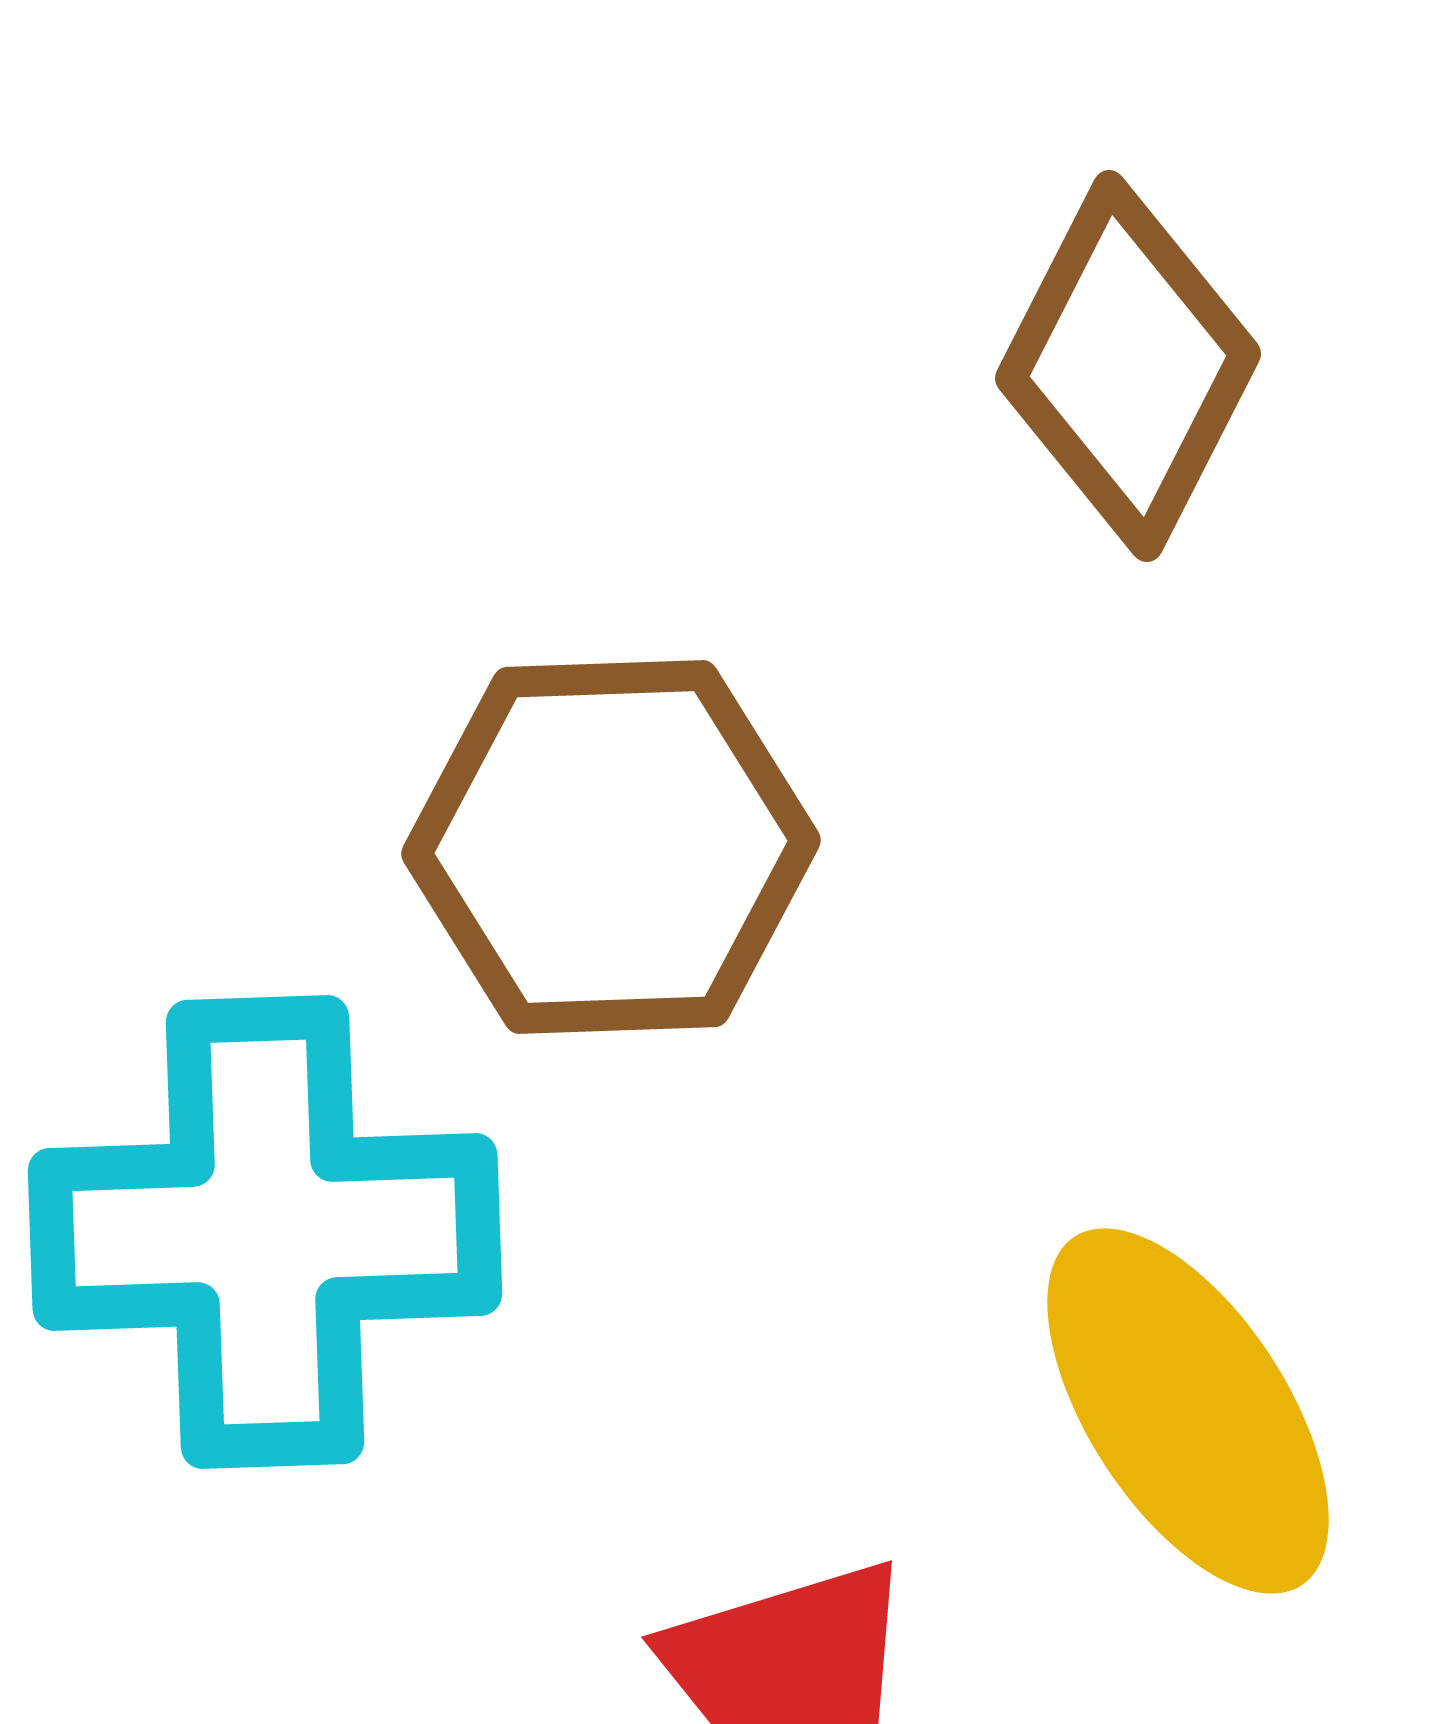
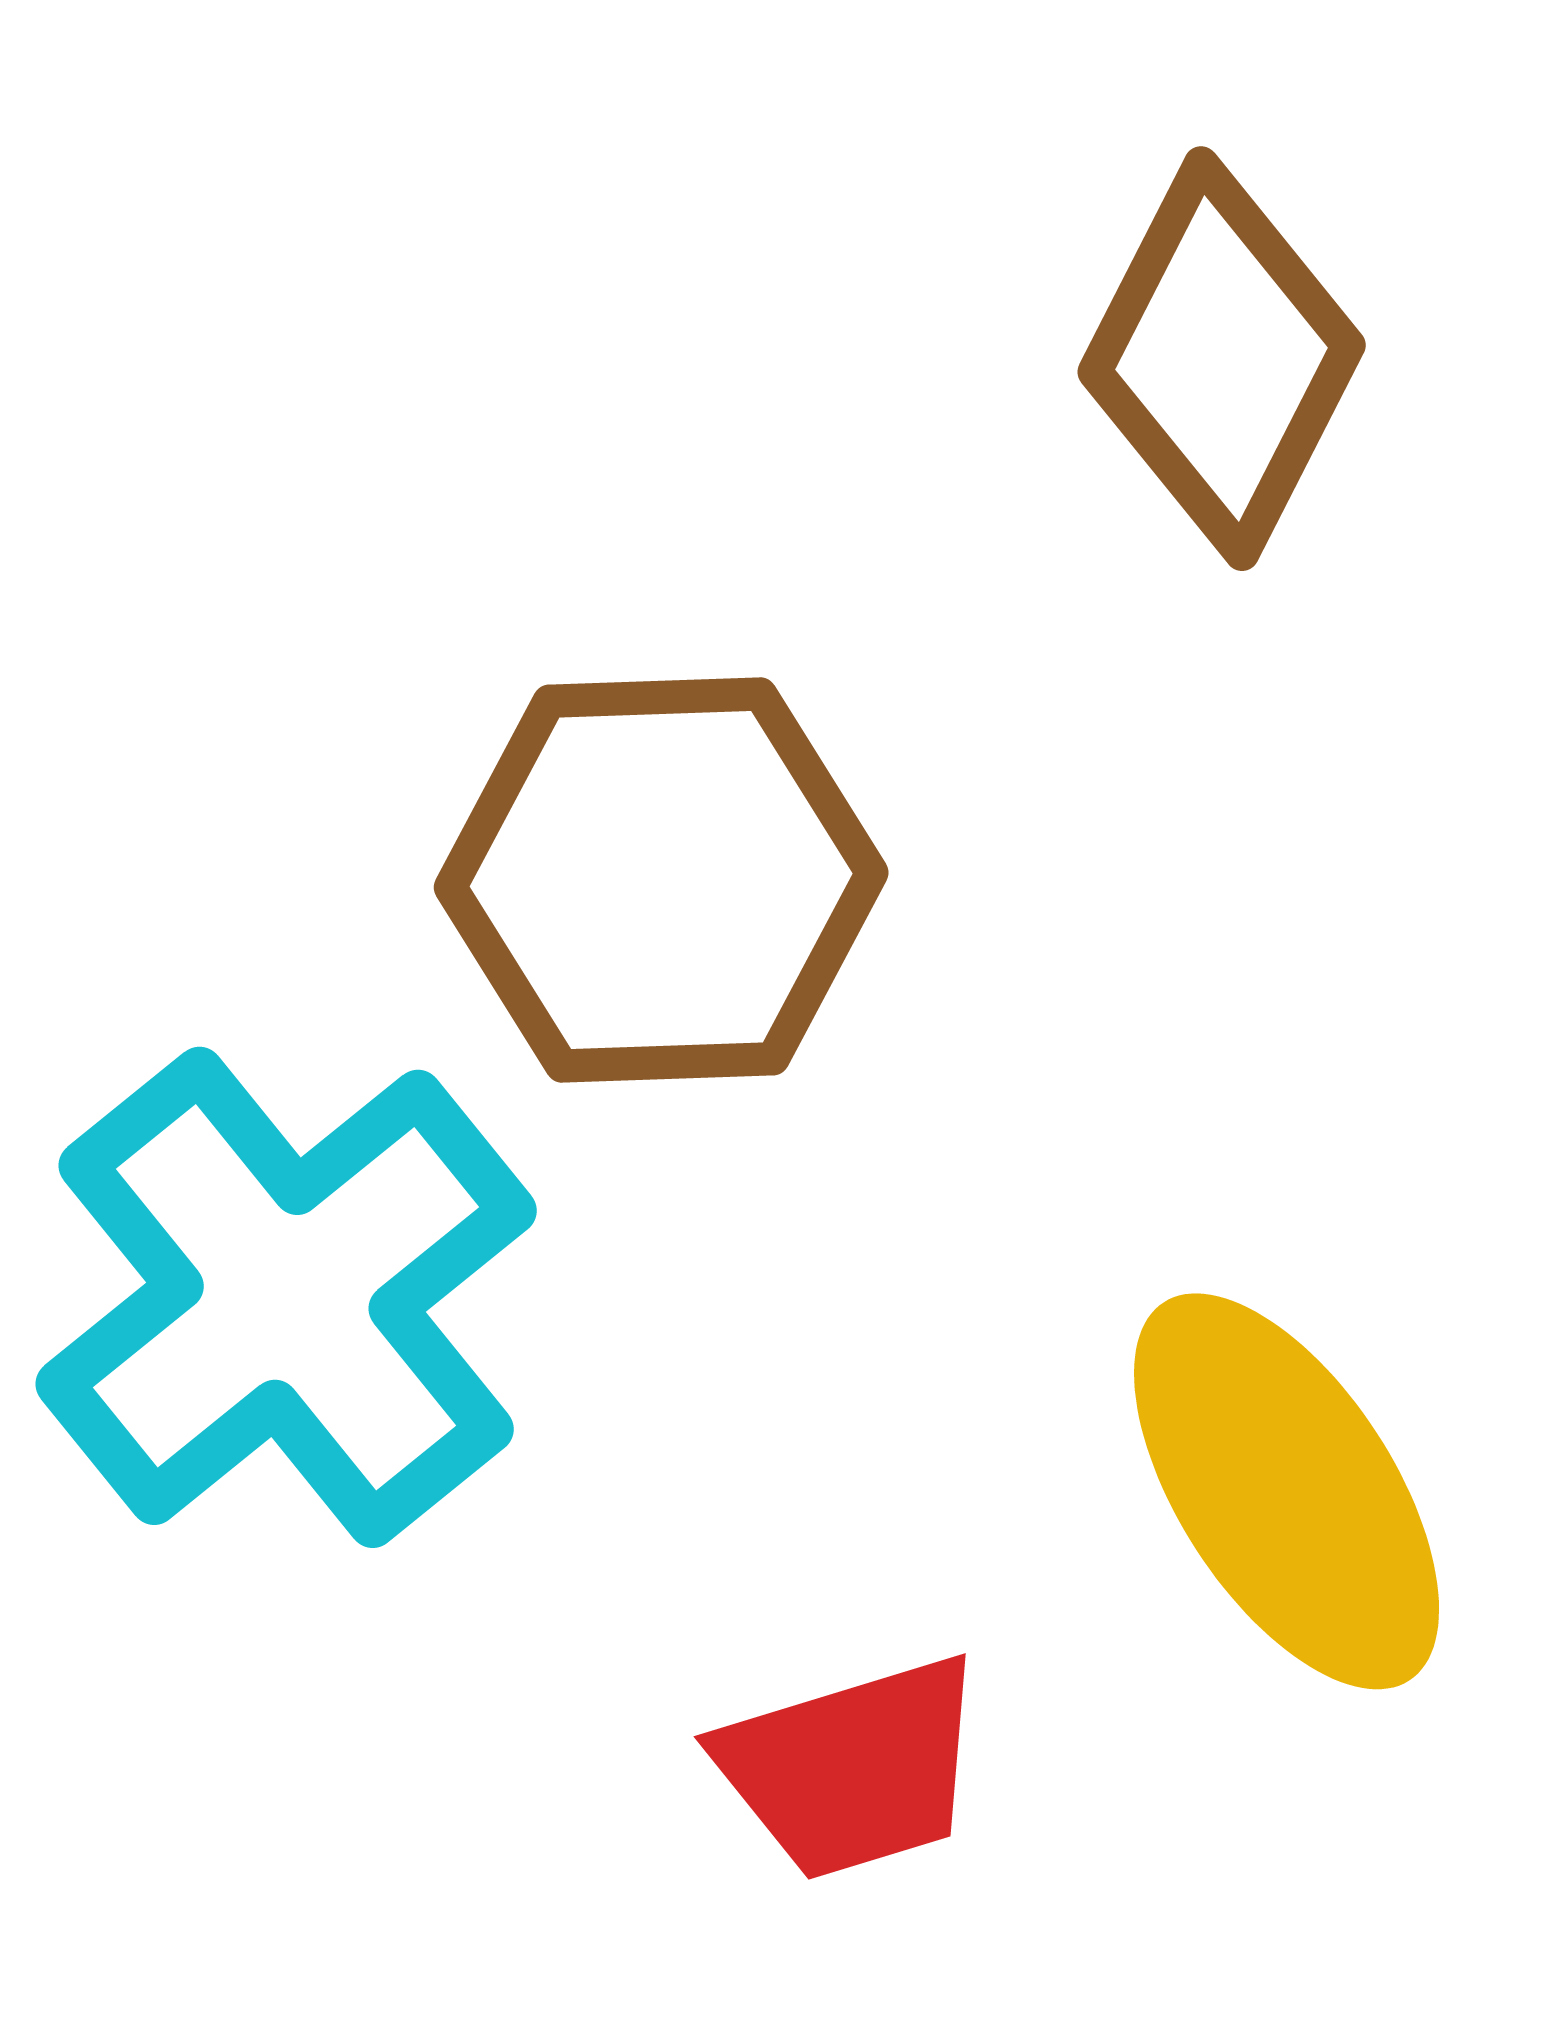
cyan cross: (265, 1232) -> (286, 1297), turned -37

